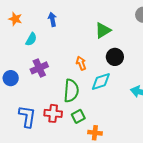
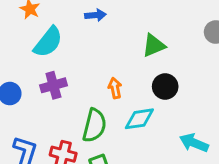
blue arrow: (52, 19) -> (95, 15), moved, turned 88
cyan semicircle: (31, 39) -> (48, 42), size x1.6

